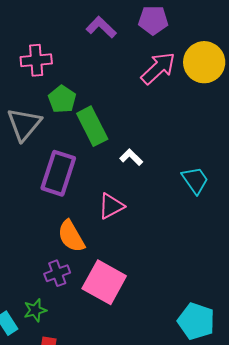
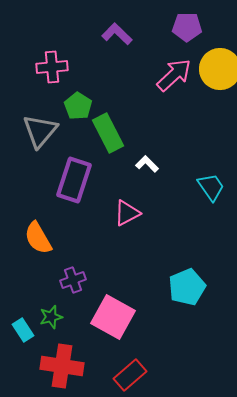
purple pentagon: (153, 20) -> (187, 27), moved
orange semicircle: (71, 236) -> (38, 238), moved
pink square: (104, 282) -> (113, 317), moved
cyan pentagon: (196, 321) -> (187, 287), moved, turned 30

